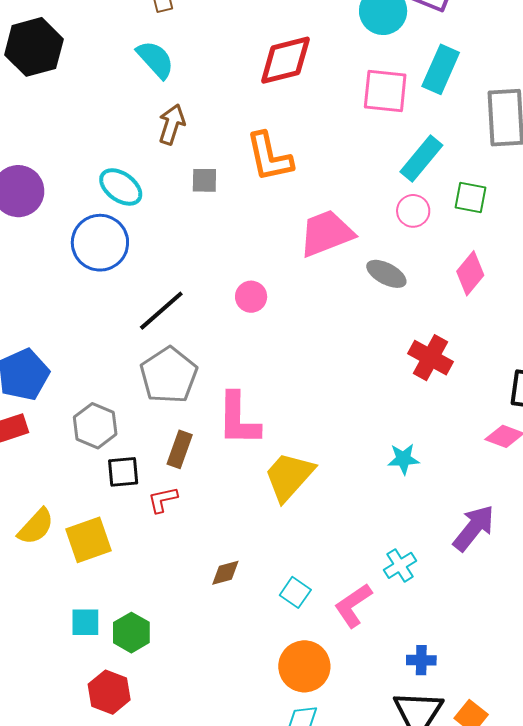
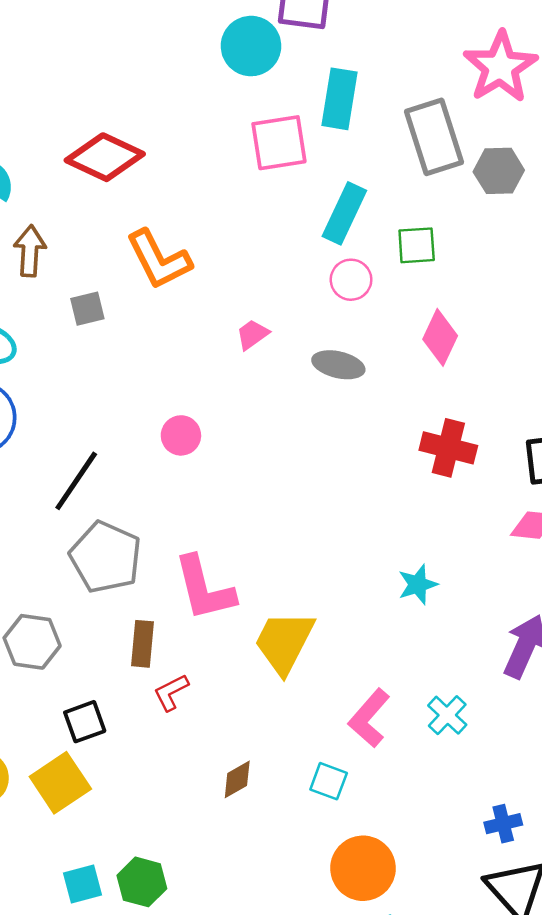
red diamond: (285, 60) -> (105, 157), moved, turned 54
pink trapezoid: (326, 233) -> (252, 335), size x0.5
red cross: (430, 358) -> (448, 448), moved
black square: (123, 472) -> (85, 722), moved
red L-shape: (163, 500) -> (171, 692), moved
pink L-shape: (353, 605) -> (369, 718), moved

